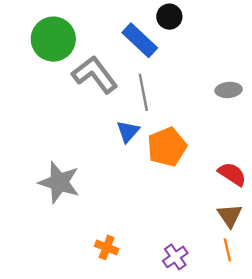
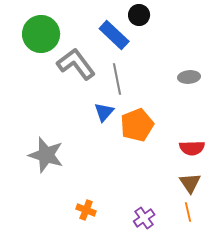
red semicircle: (232, 174) -> (192, 148), turned 145

